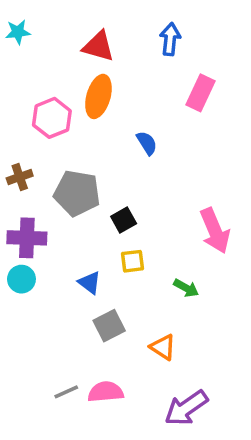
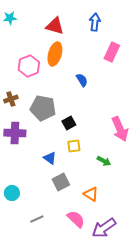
cyan circle: (21, 279) -> (12, 193), moved
pink semicircle: (106, 392) -> (76, 219), moved, turned 48

